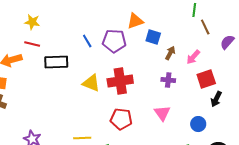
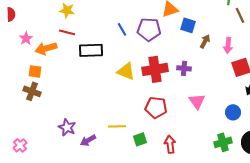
pink arrow: (193, 57) -> (228, 45), turned -35
purple cross: (168, 80) -> (184, 68), moved

